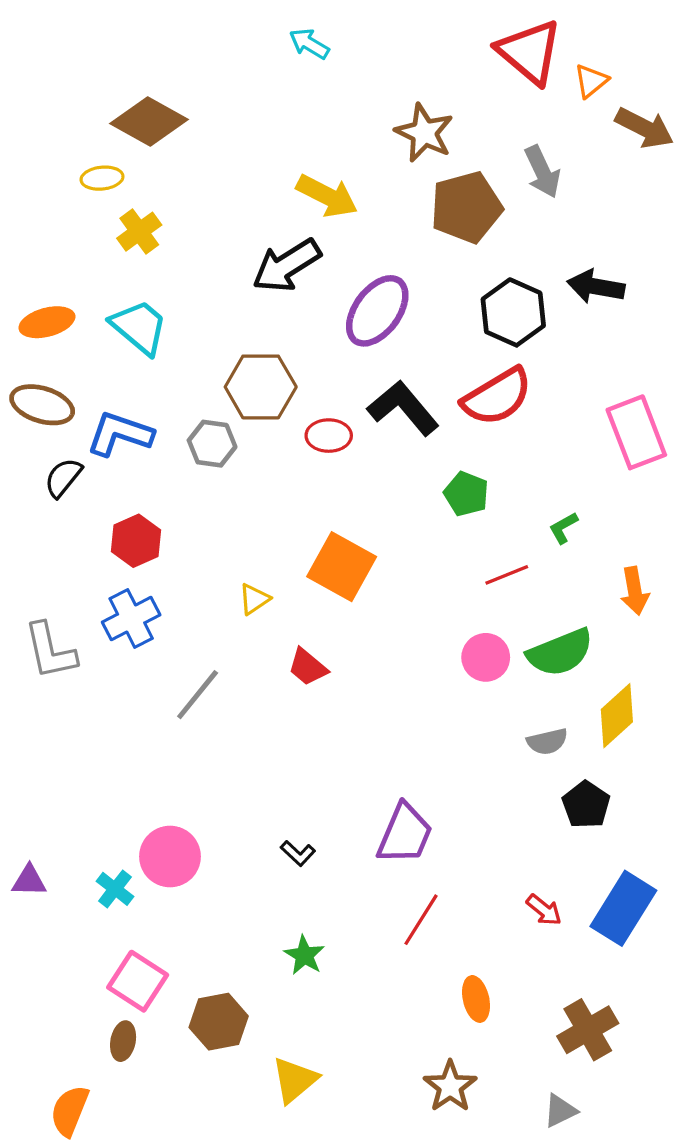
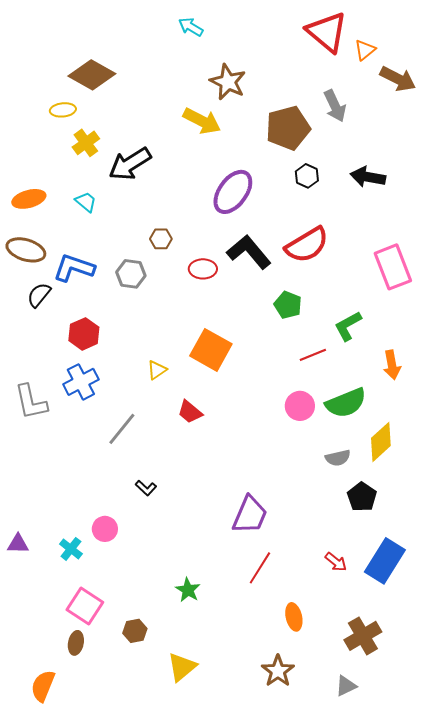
brown star: (424, 133) -> (228, 82), moved
black arrow: (287, 266) -> (130, 164), moved
black hexagon: (513, 312) -> (307, 176), moved, size x0.6
cyan trapezoid: (139, 327) -> (86, 202), size x0.6
brown hexagon: (261, 387) -> (161, 239), size x0.5
green L-shape: (563, 528) -> (348, 326), size x1.5
black L-shape: (298, 853) -> (146, 488), moved
pink circle: (170, 857) -> (105, 529), size x0.7
brown hexagon: (219, 1022) -> (135, 631), size x0.7

